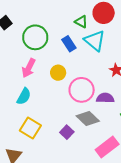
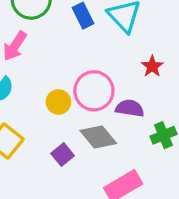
yellow circle: (58, 73) -> (58, 102), moved

